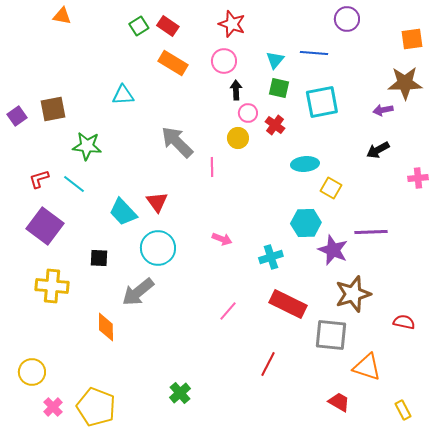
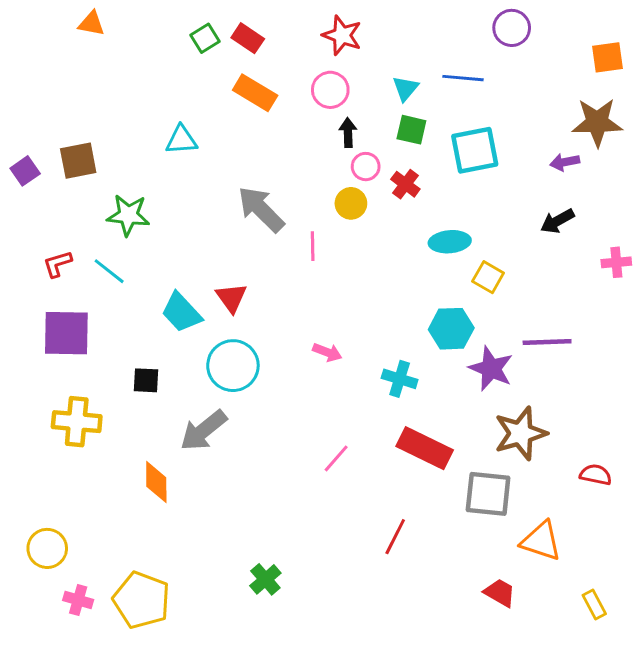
purple square: (45, 226) -> (66, 333), turned -36
cyan cross: (271, 257) -> (400, 379), turned 35
pink cross: (53, 407) -> (78, 600), turned -30

